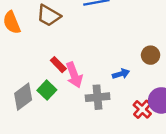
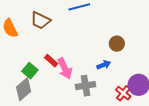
brown circle: (151, 55) -> (117, 44), moved
green square: (47, 90) -> (30, 71), moved

